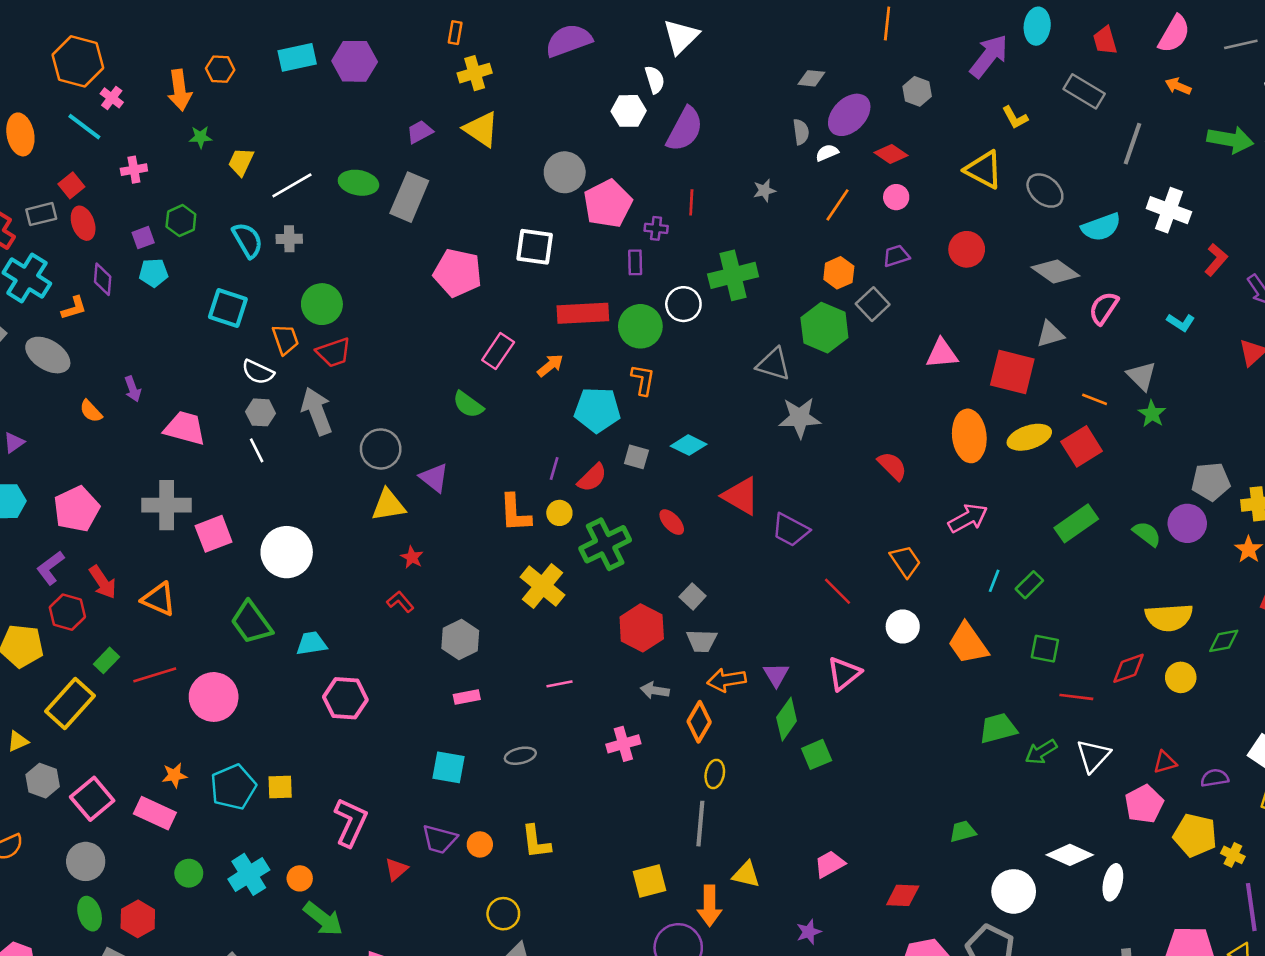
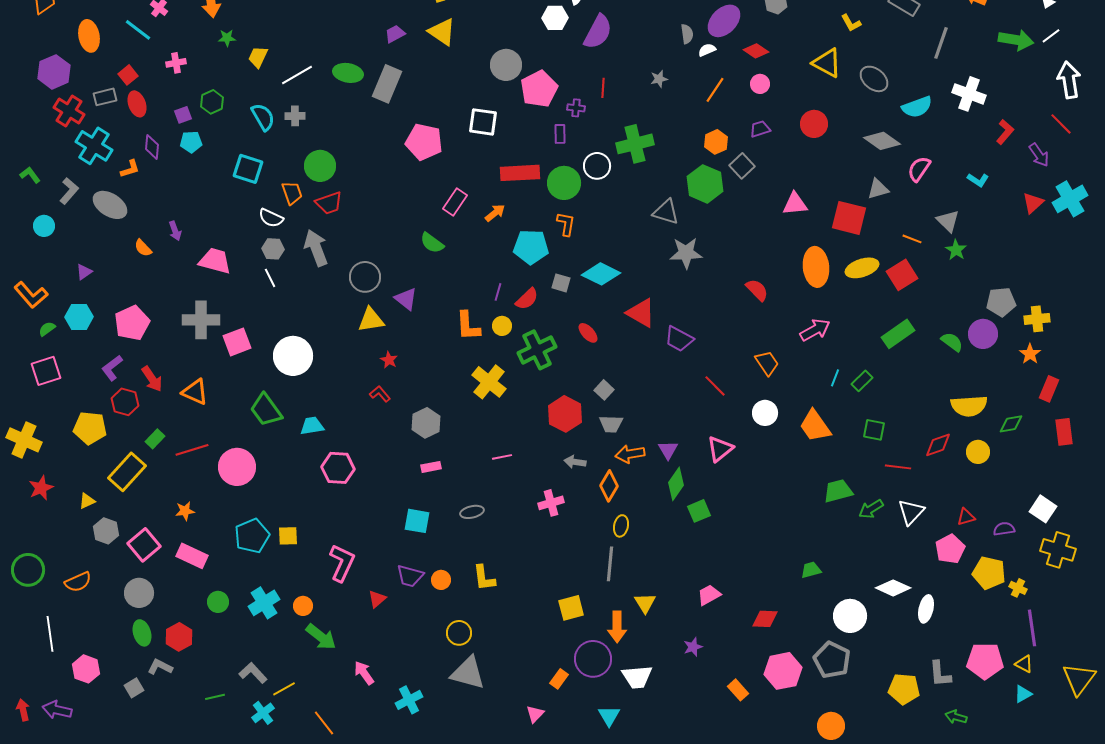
cyan diamond: (689, 445) -> (601, 274), size x1.4
orange star: (174, 775) -> (185, 511), moved
yellow triangle: (746, 874) -> (645, 603), turned 45

